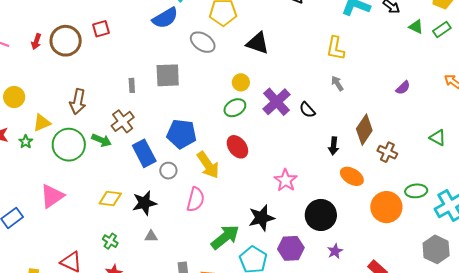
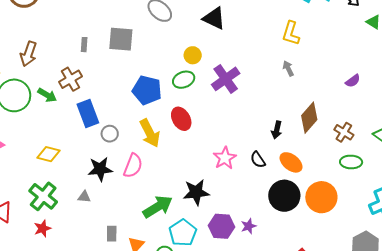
black semicircle: (307, 110) -> (258, 160), moved
blue pentagon: (182, 134) -> (147, 90), moved
brown cross: (387, 152) -> (344, 132), moved
green ellipse: (416, 191) -> (351, 162), moved
black star: (144, 203) -> (100, 169), moved
black circle: (321, 215) -> (284, 196), moved
green cross: (110, 241) -> (43, 196), size x1.8
purple star: (335, 251) -> (249, 226), moved

